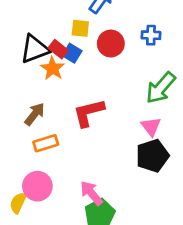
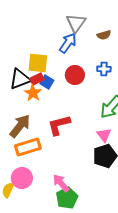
yellow square: (80, 28) -> (38, 63), moved, size x1.5
red rectangle: (58, 49) -> (37, 79), turned -64
brown arrow: (35, 114) -> (20, 126), size x1.4
orange rectangle: (46, 143) -> (28, 147), size x1.4

